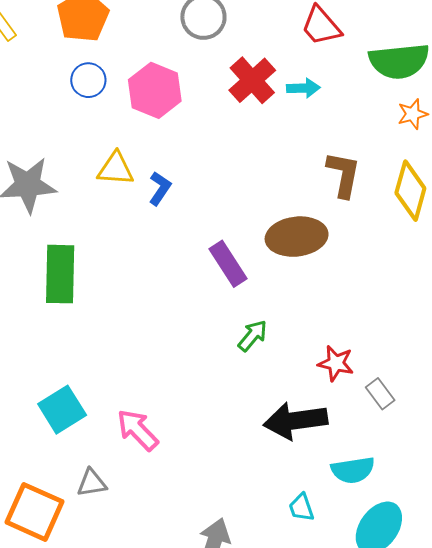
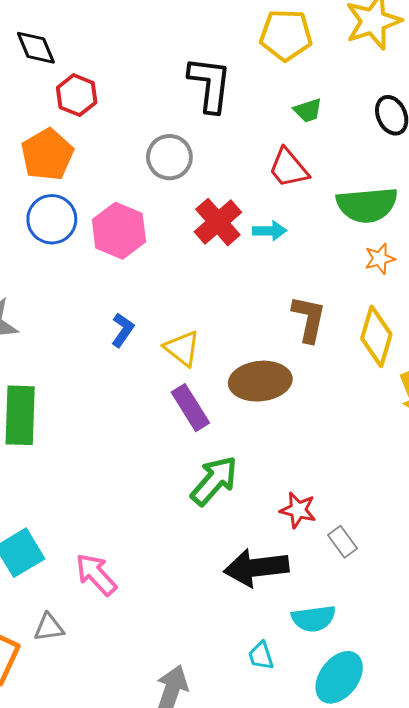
blue circle: (88, 80) -> (52, 219), size x1.4
yellow triangle: (116, 169) -> (182, 348), moved, turned 33
green arrow: (253, 336) -> (214, 481), size x1.6

